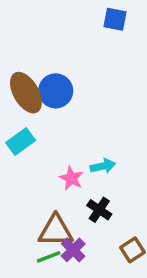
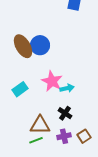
cyan rectangle: (21, 142) -> (20, 89), moved
pink star: (71, 178) -> (52, 81), moved, size x1.5
purple cross: (73, 250) -> (64, 136), moved, turned 32

